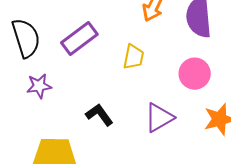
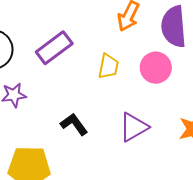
pink circle: (195, 74) -> (156, 68), moved

